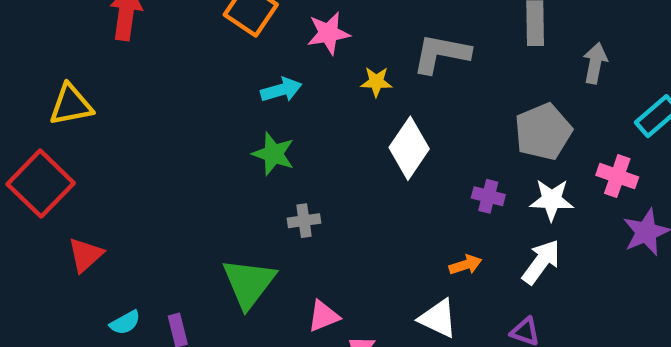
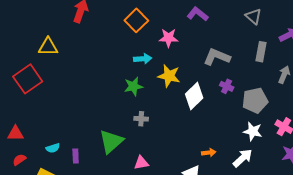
yellow star: (376, 82) -> (169, 76), moved, size x1.6
green star: (273, 154) -> (133, 86), turned 30
purple cross: (488, 196) -> (227, 86), moved
red triangle: (85, 255) -> (15, 133), moved, turned 30

